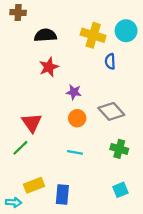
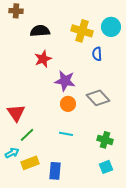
purple star: (74, 92) -> (65, 81), size x1.5
red triangle: (32, 123) -> (16, 113), moved
green line: (20, 148) -> (27, 135), moved
green cross: (119, 149) -> (105, 140), moved
cyan arrow: (14, 202) -> (12, 153), moved, turned -32

